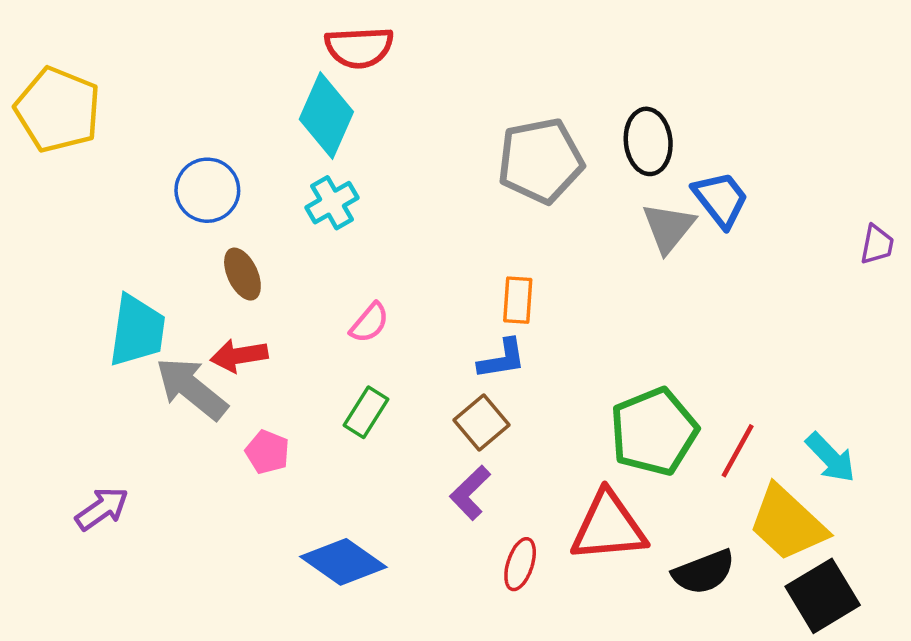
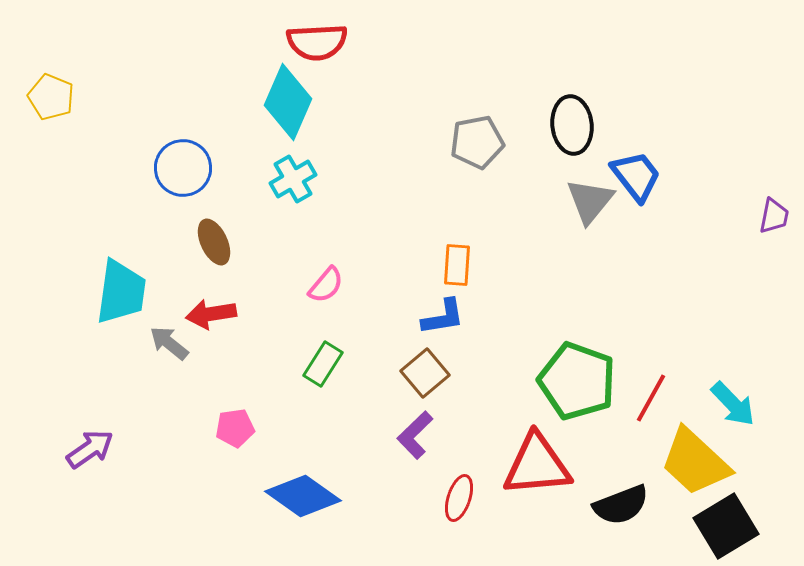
yellow pentagon: (58, 110) -> (51, 97), size x0.6
gray pentagon: (540, 161) -> (477, 142), size x0.7
gray arrow: (191, 388) -> (169, 343), size x0.6
green pentagon: (654, 432) -> (577, 381), turned -30
pink pentagon: (267, 452) -> (235, 428), moved, turned -30

